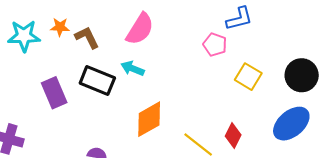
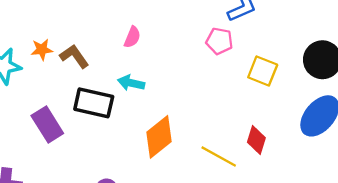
pink semicircle: (140, 29) -> (132, 37), size x0.6

